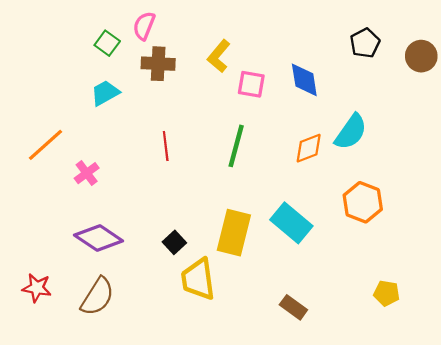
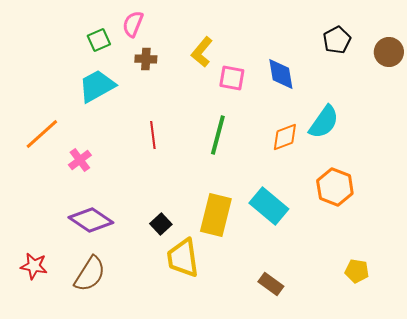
green square: (107, 43) -> (99, 40), turned 30
brown cross: (158, 64) -> (146, 59), size x0.7
cyan trapezoid: (105, 93) -> (97, 86), size x1.4

